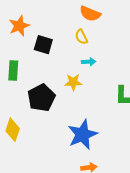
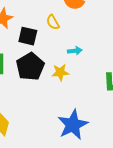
yellow semicircle: (81, 37) -> (53, 22), moved
black pentagon: (41, 98) -> (30, 67), moved

